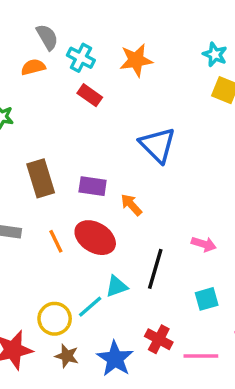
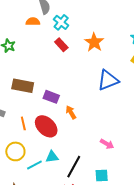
orange star: (136, 60) -> (94, 42), moved, turned 30
blue triangle: (158, 145) -> (108, 80), moved, turned 40
brown rectangle: (41, 178) -> (23, 86), turned -75
black line: (155, 269) -> (74, 167), moved
yellow circle: (55, 319) -> (15, 151), moved

